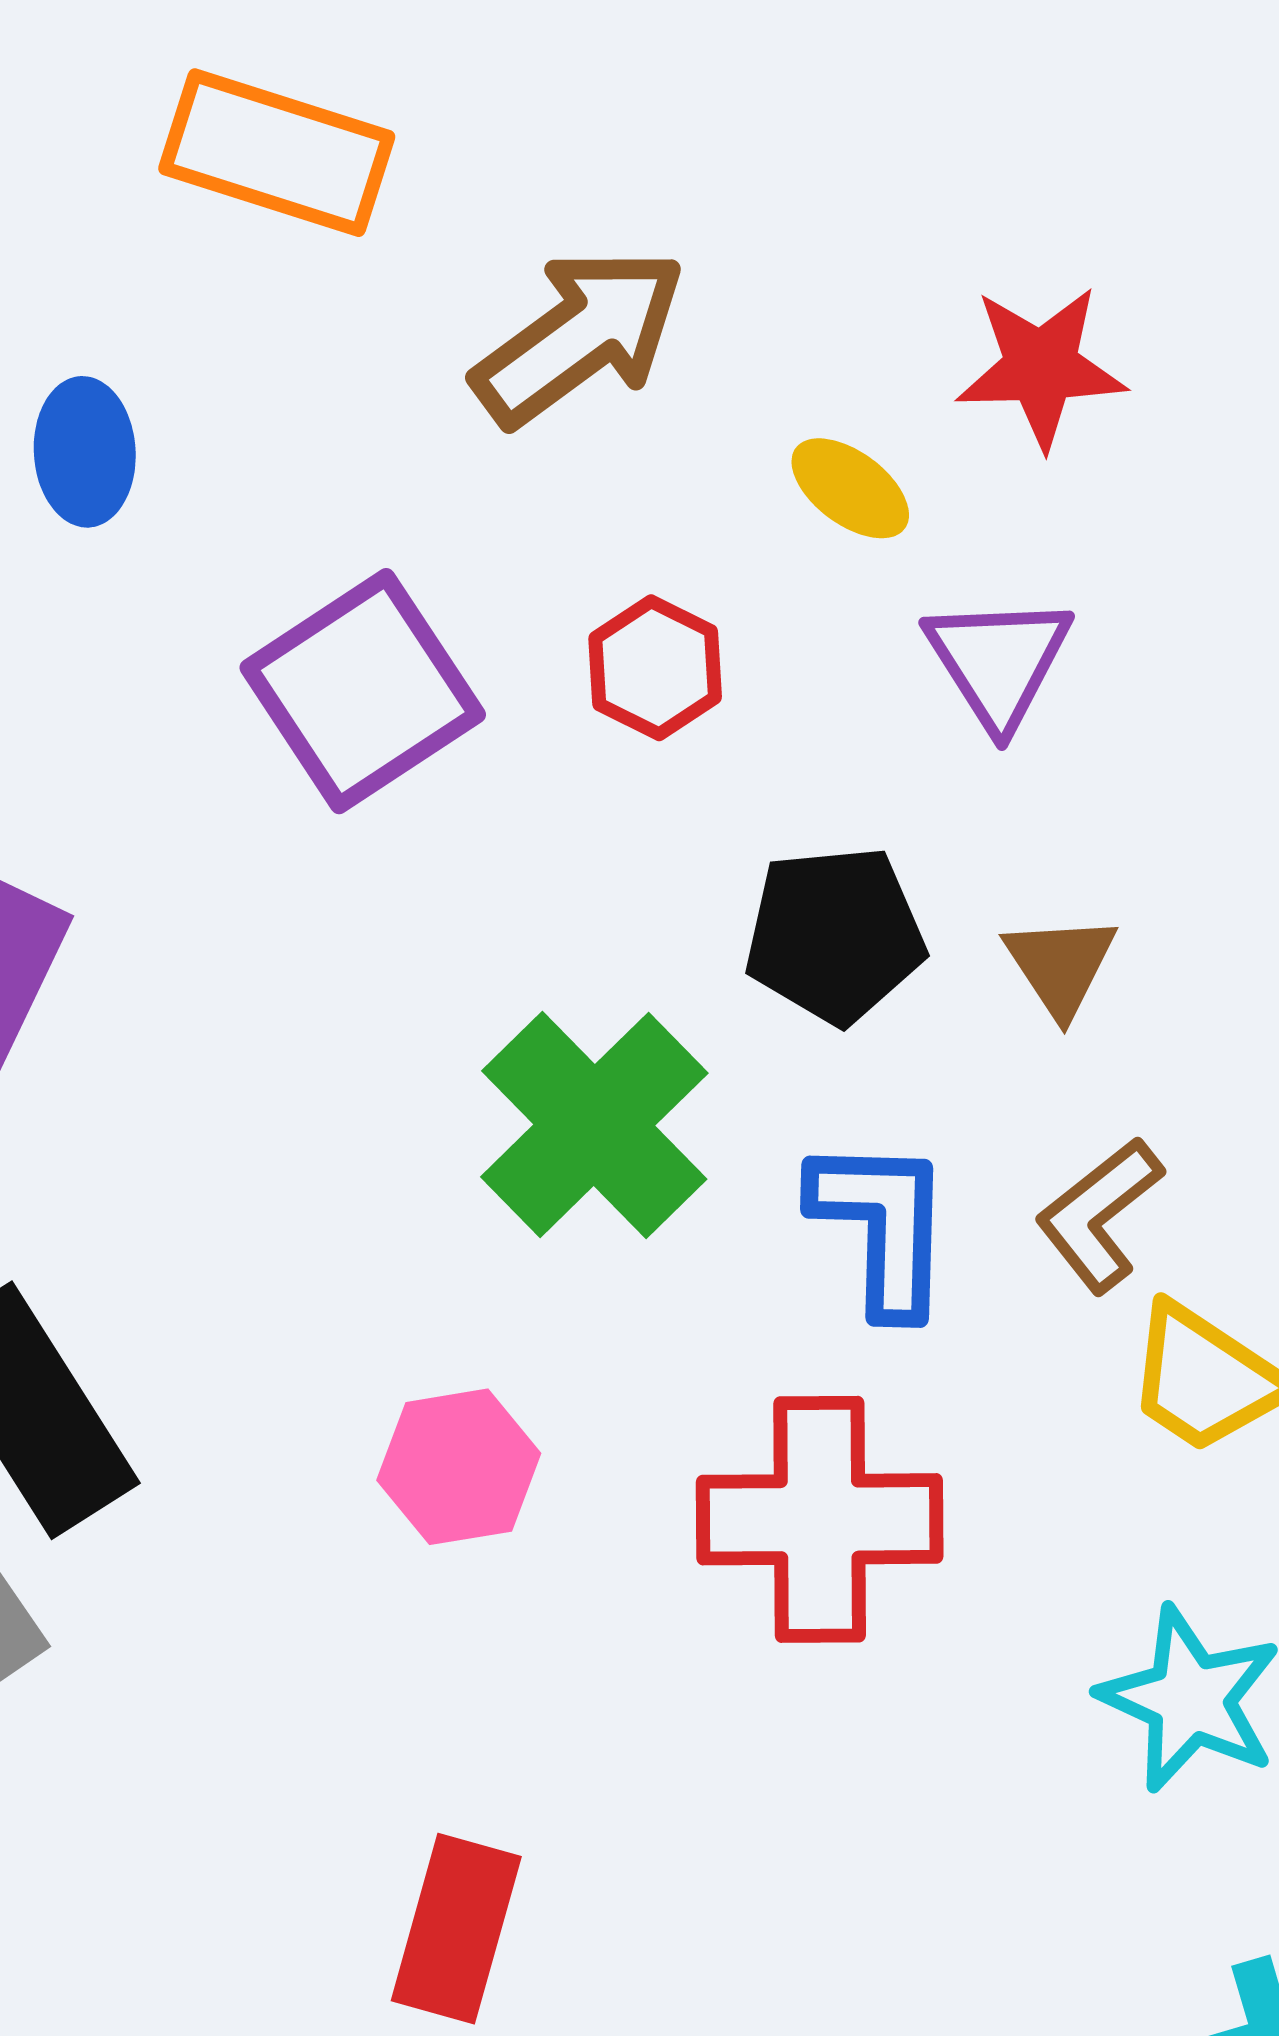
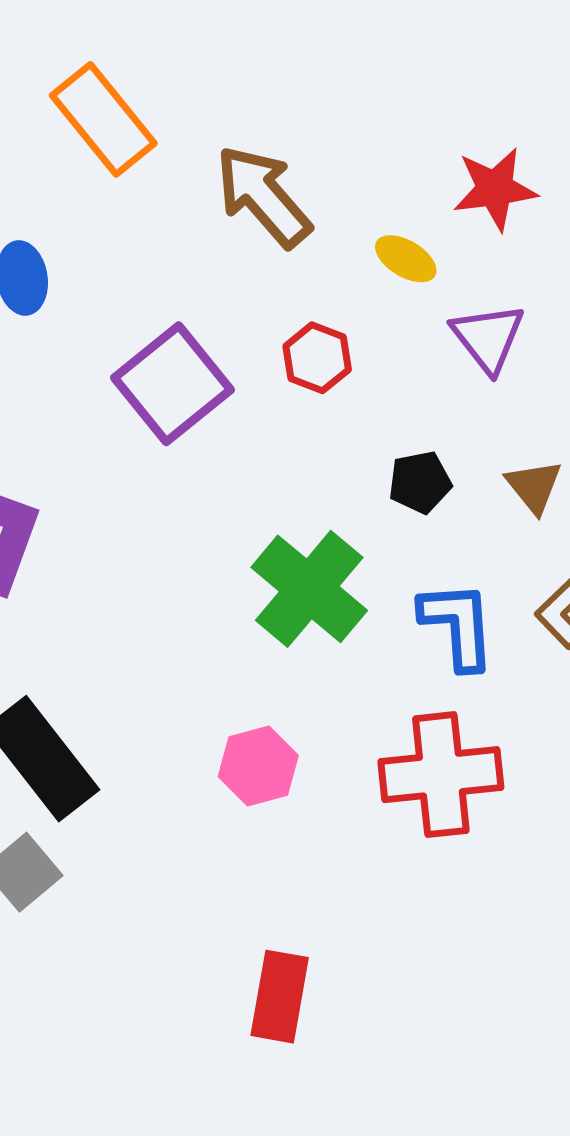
orange rectangle: (277, 153) -> (103, 119), turned 39
brown arrow: (579, 337) -> (263, 196), turned -89
black pentagon: (835, 935) -> (420, 482), size x0.7

